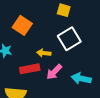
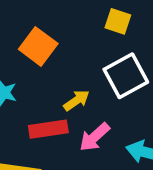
yellow arrow: (44, 53) -> (76, 100), turned 136

